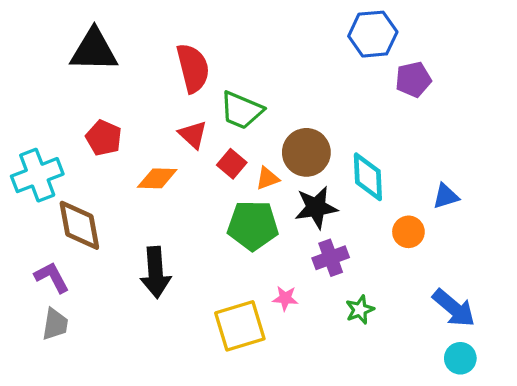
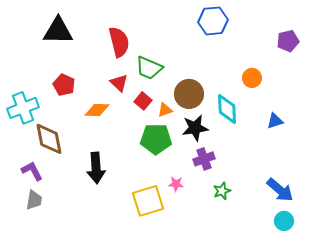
blue hexagon: (373, 34) -> (213, 21), moved
purple pentagon: (413, 79) -> (288, 41), moved
orange circle: (408, 232) -> (252, 78), moved

